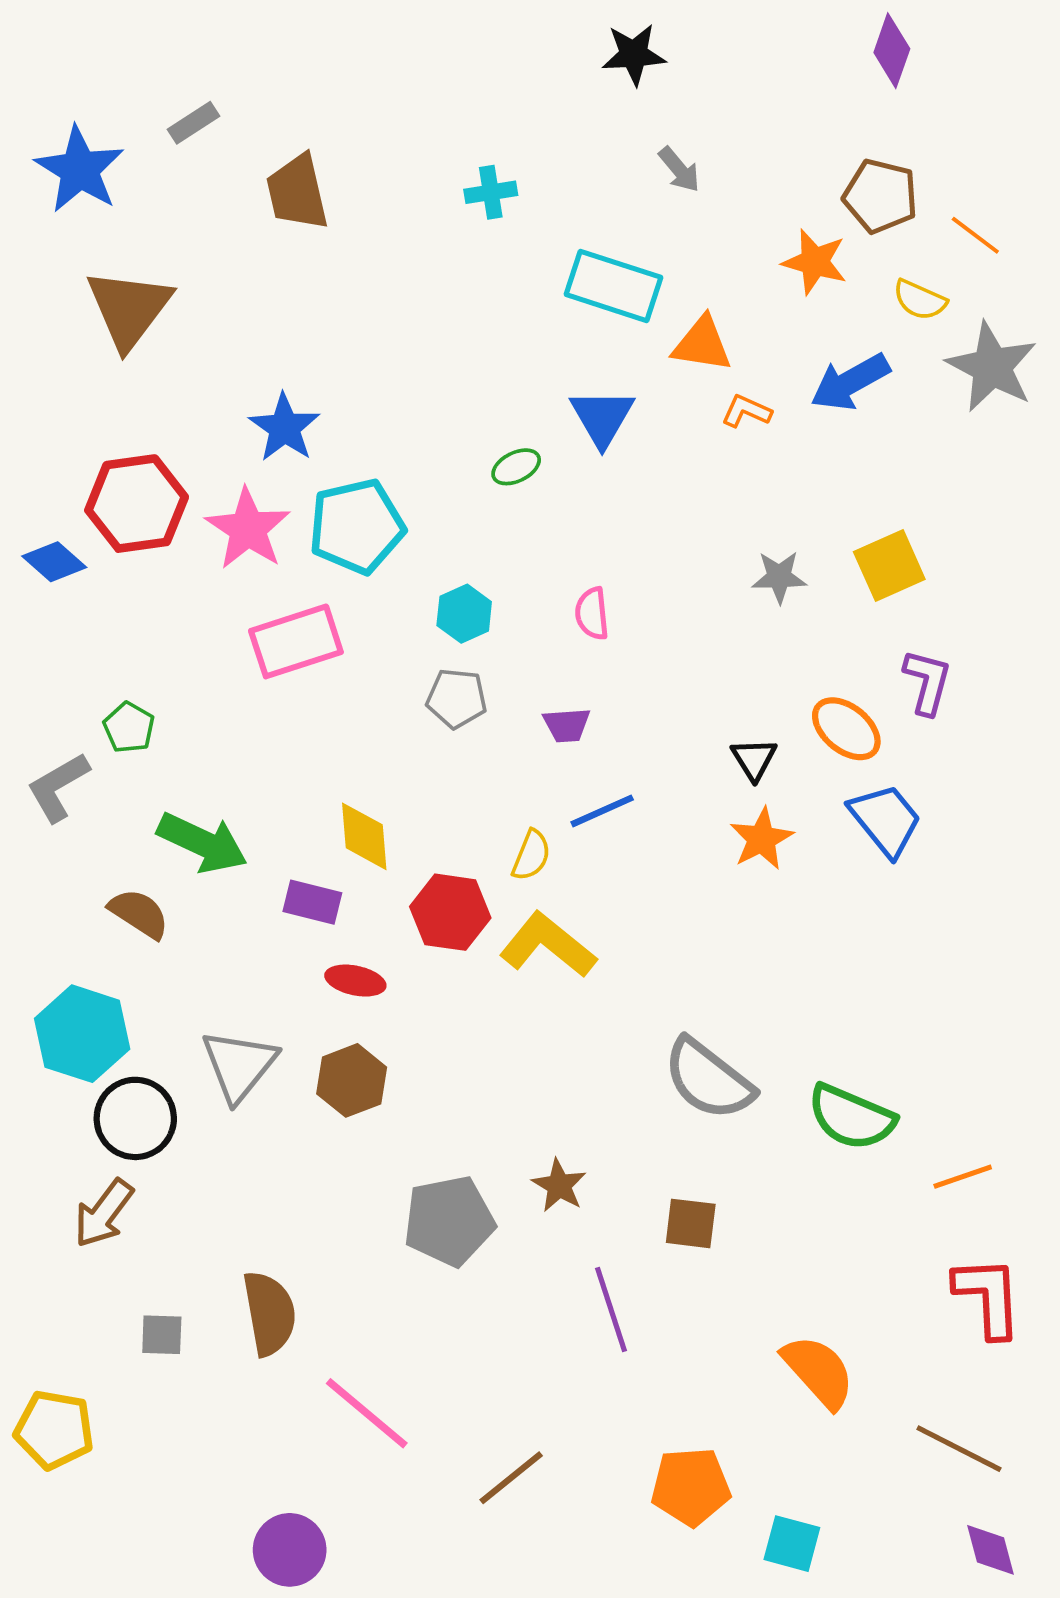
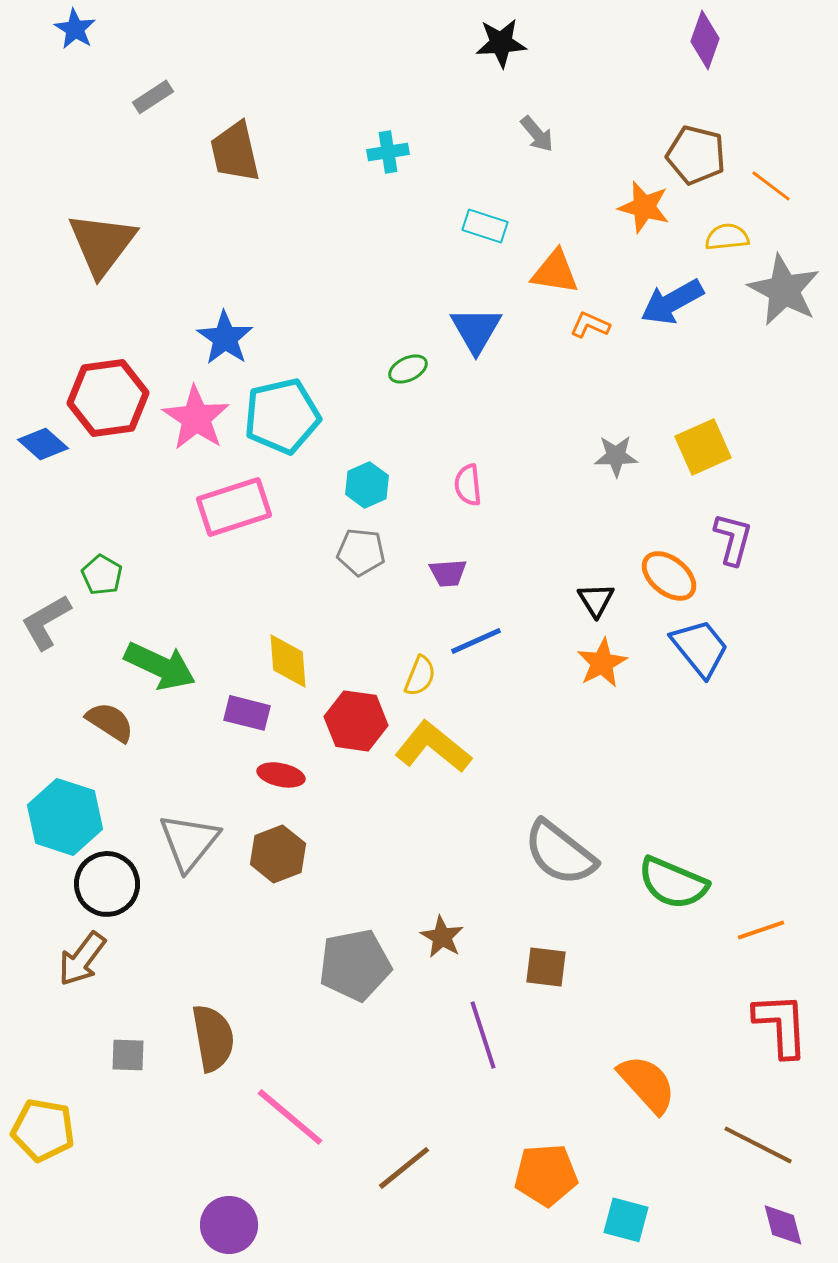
blue star: (80, 170) -> (75, 29), moved, size x0.6
cyan rectangle: (614, 286) -> (485, 226), size x0.6
yellow semicircle: (920, 300) -> (727, 237), turned 150

